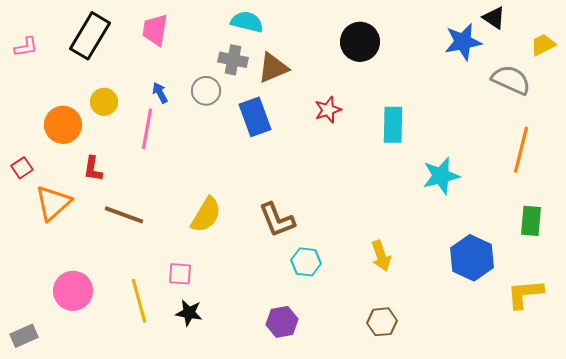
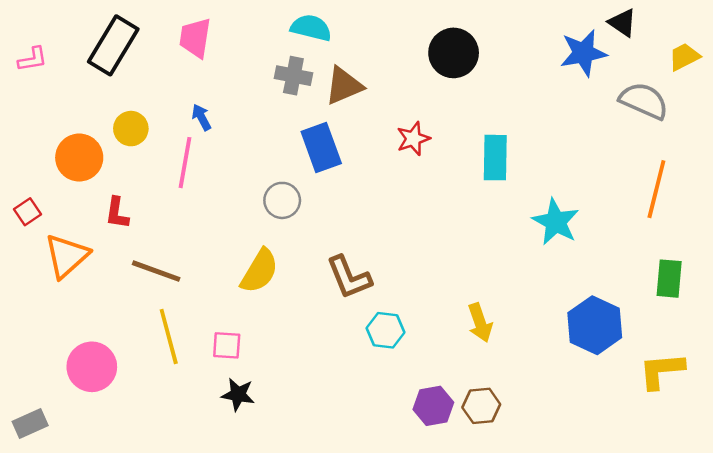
gray circle: (206, 91) -> (282, 200), moved
cyan star: (441, 176) -> (556, 222), turned -30
yellow line: (139, 301) -> (169, 337), moved
purple hexagon: (282, 322) -> (433, 406), moved

